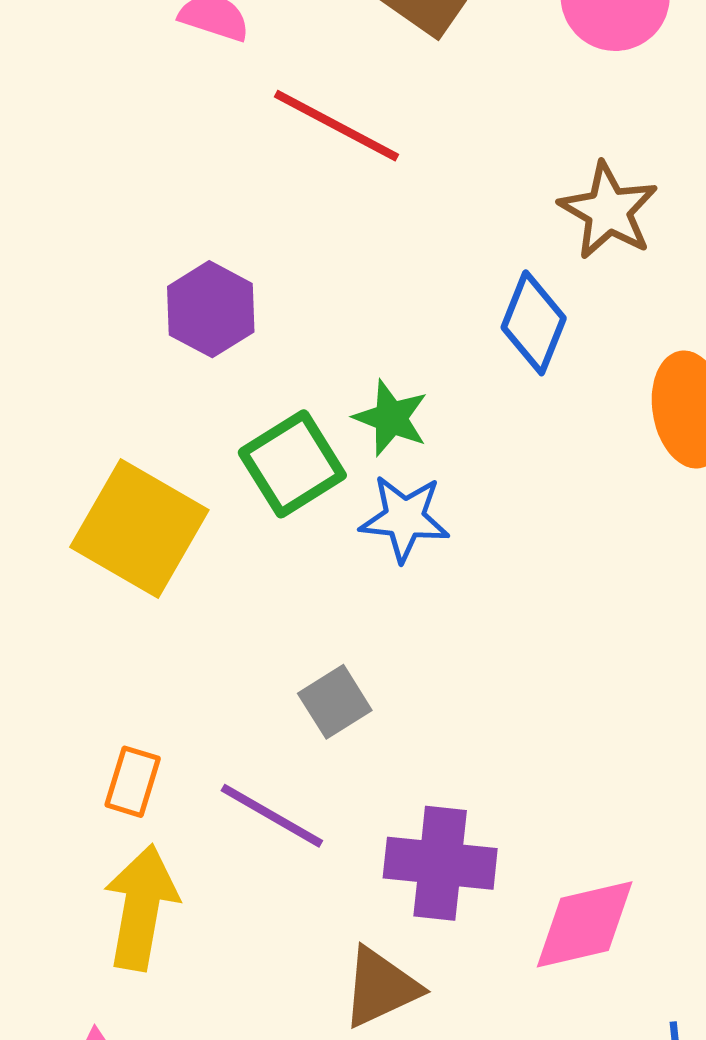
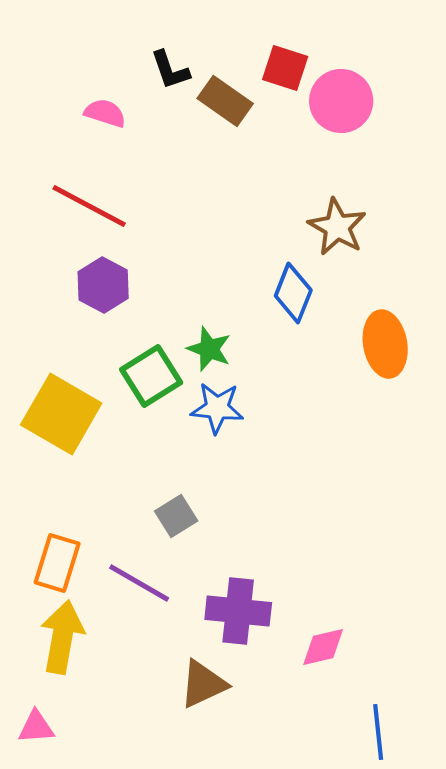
red line: (336, 126) -> (89, 206), moved
orange rectangle: (133, 782) -> (57, 563), size x1.4
pink diamond: (585, 924) -> (323, 647), size x0.7

